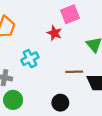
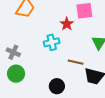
cyan cross: (30, 59) -> (52, 42), moved

